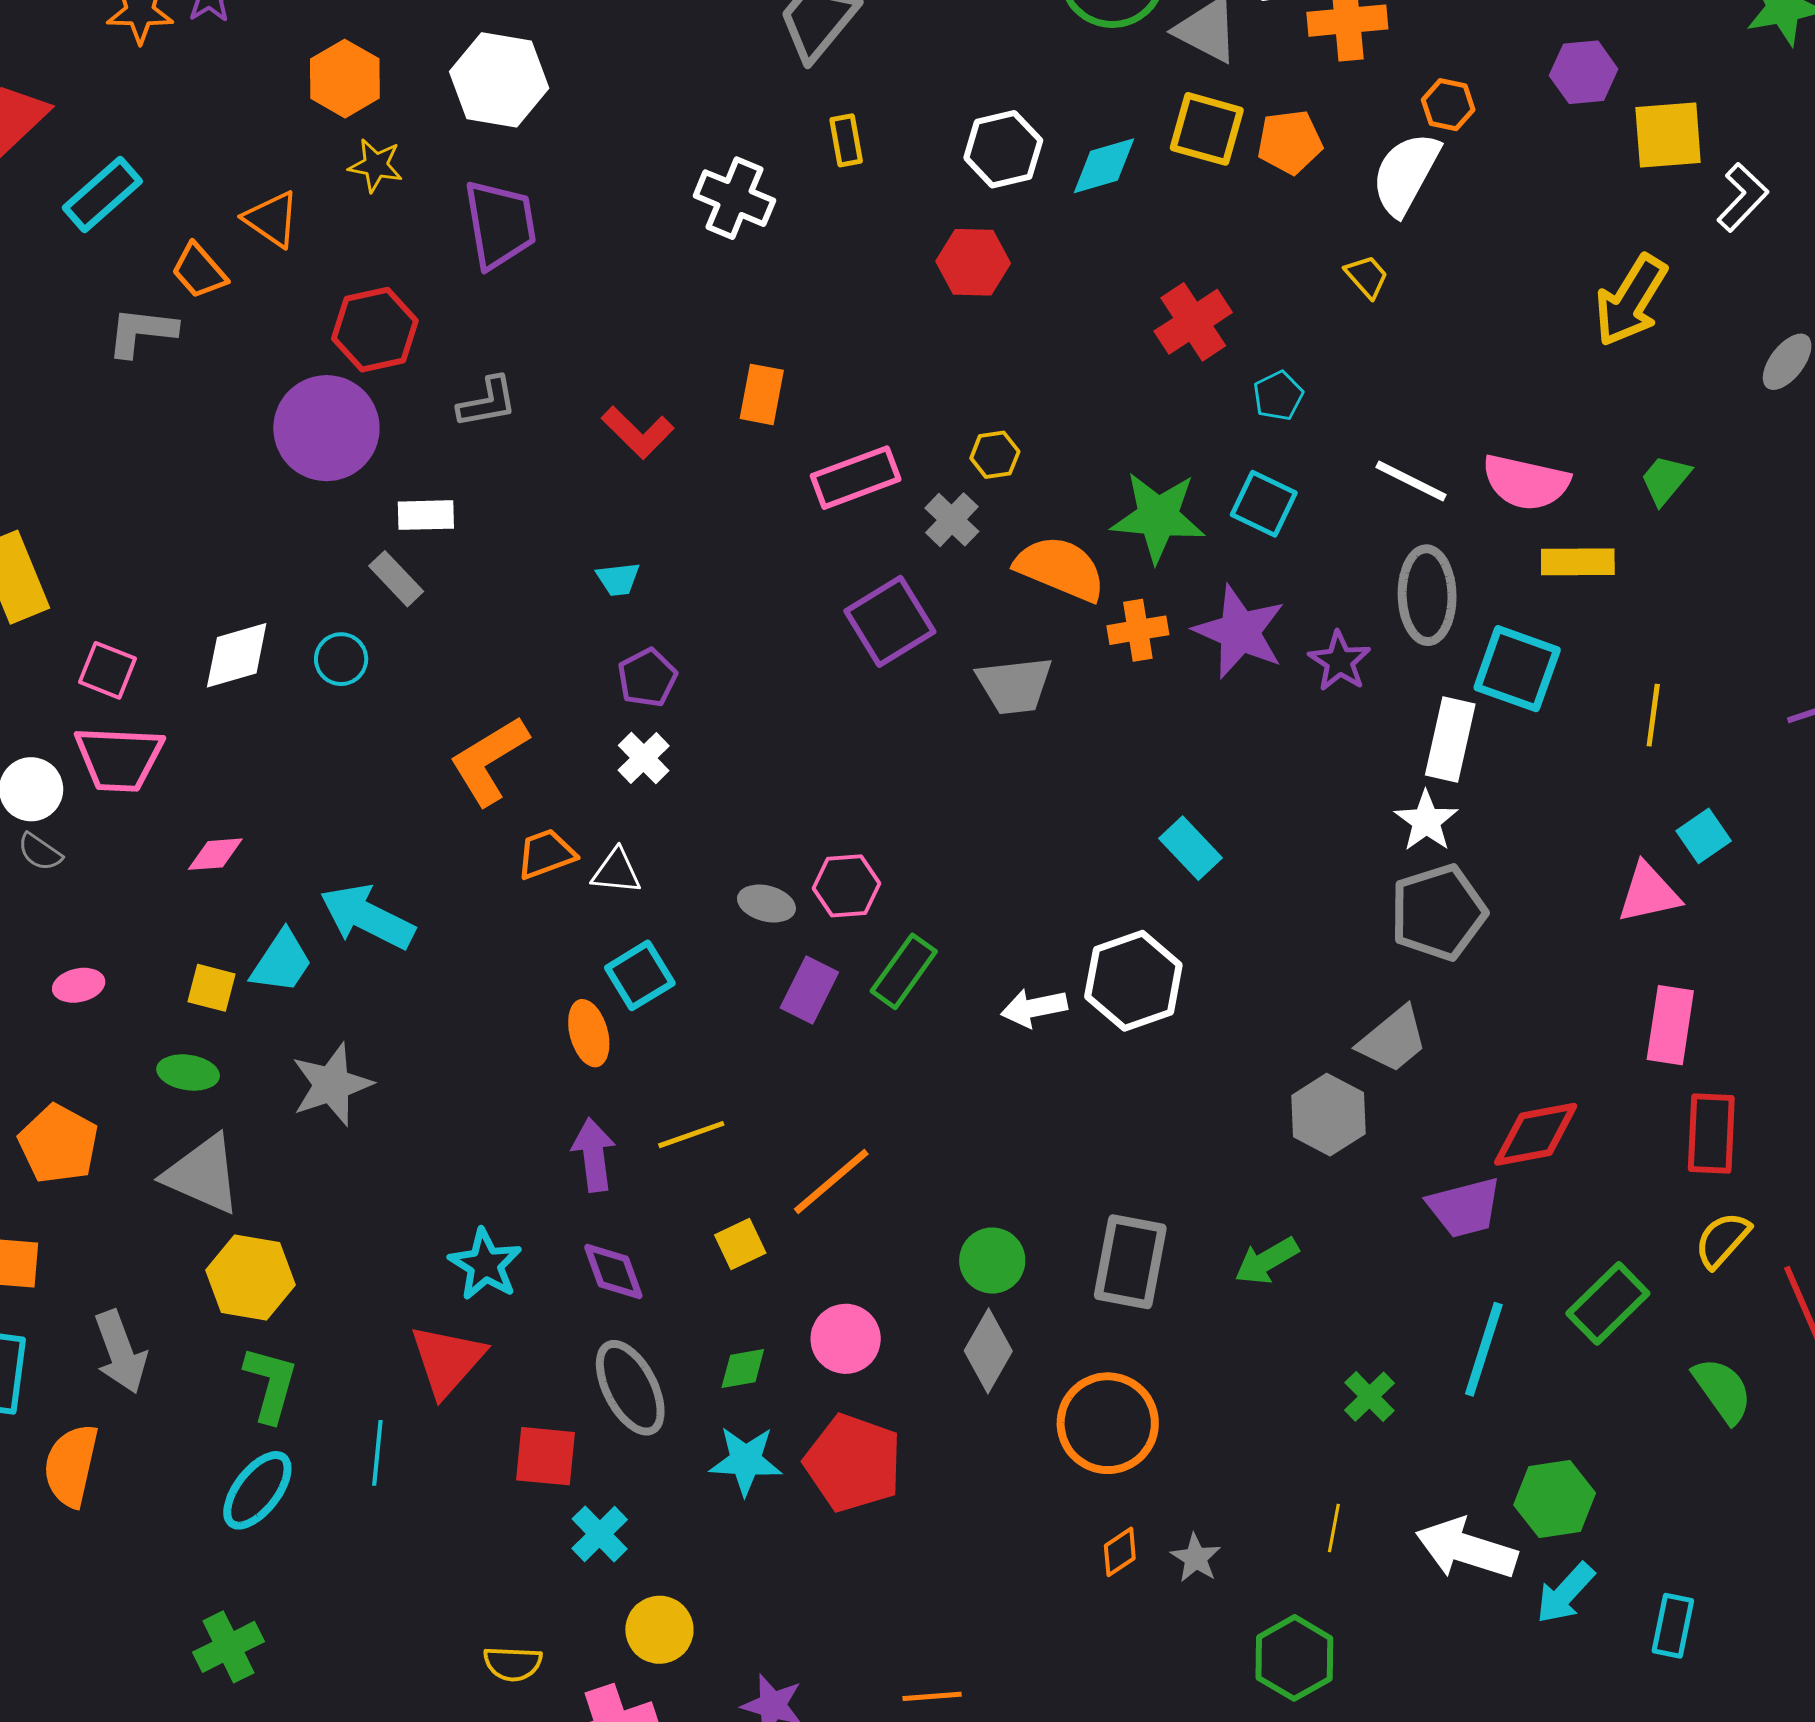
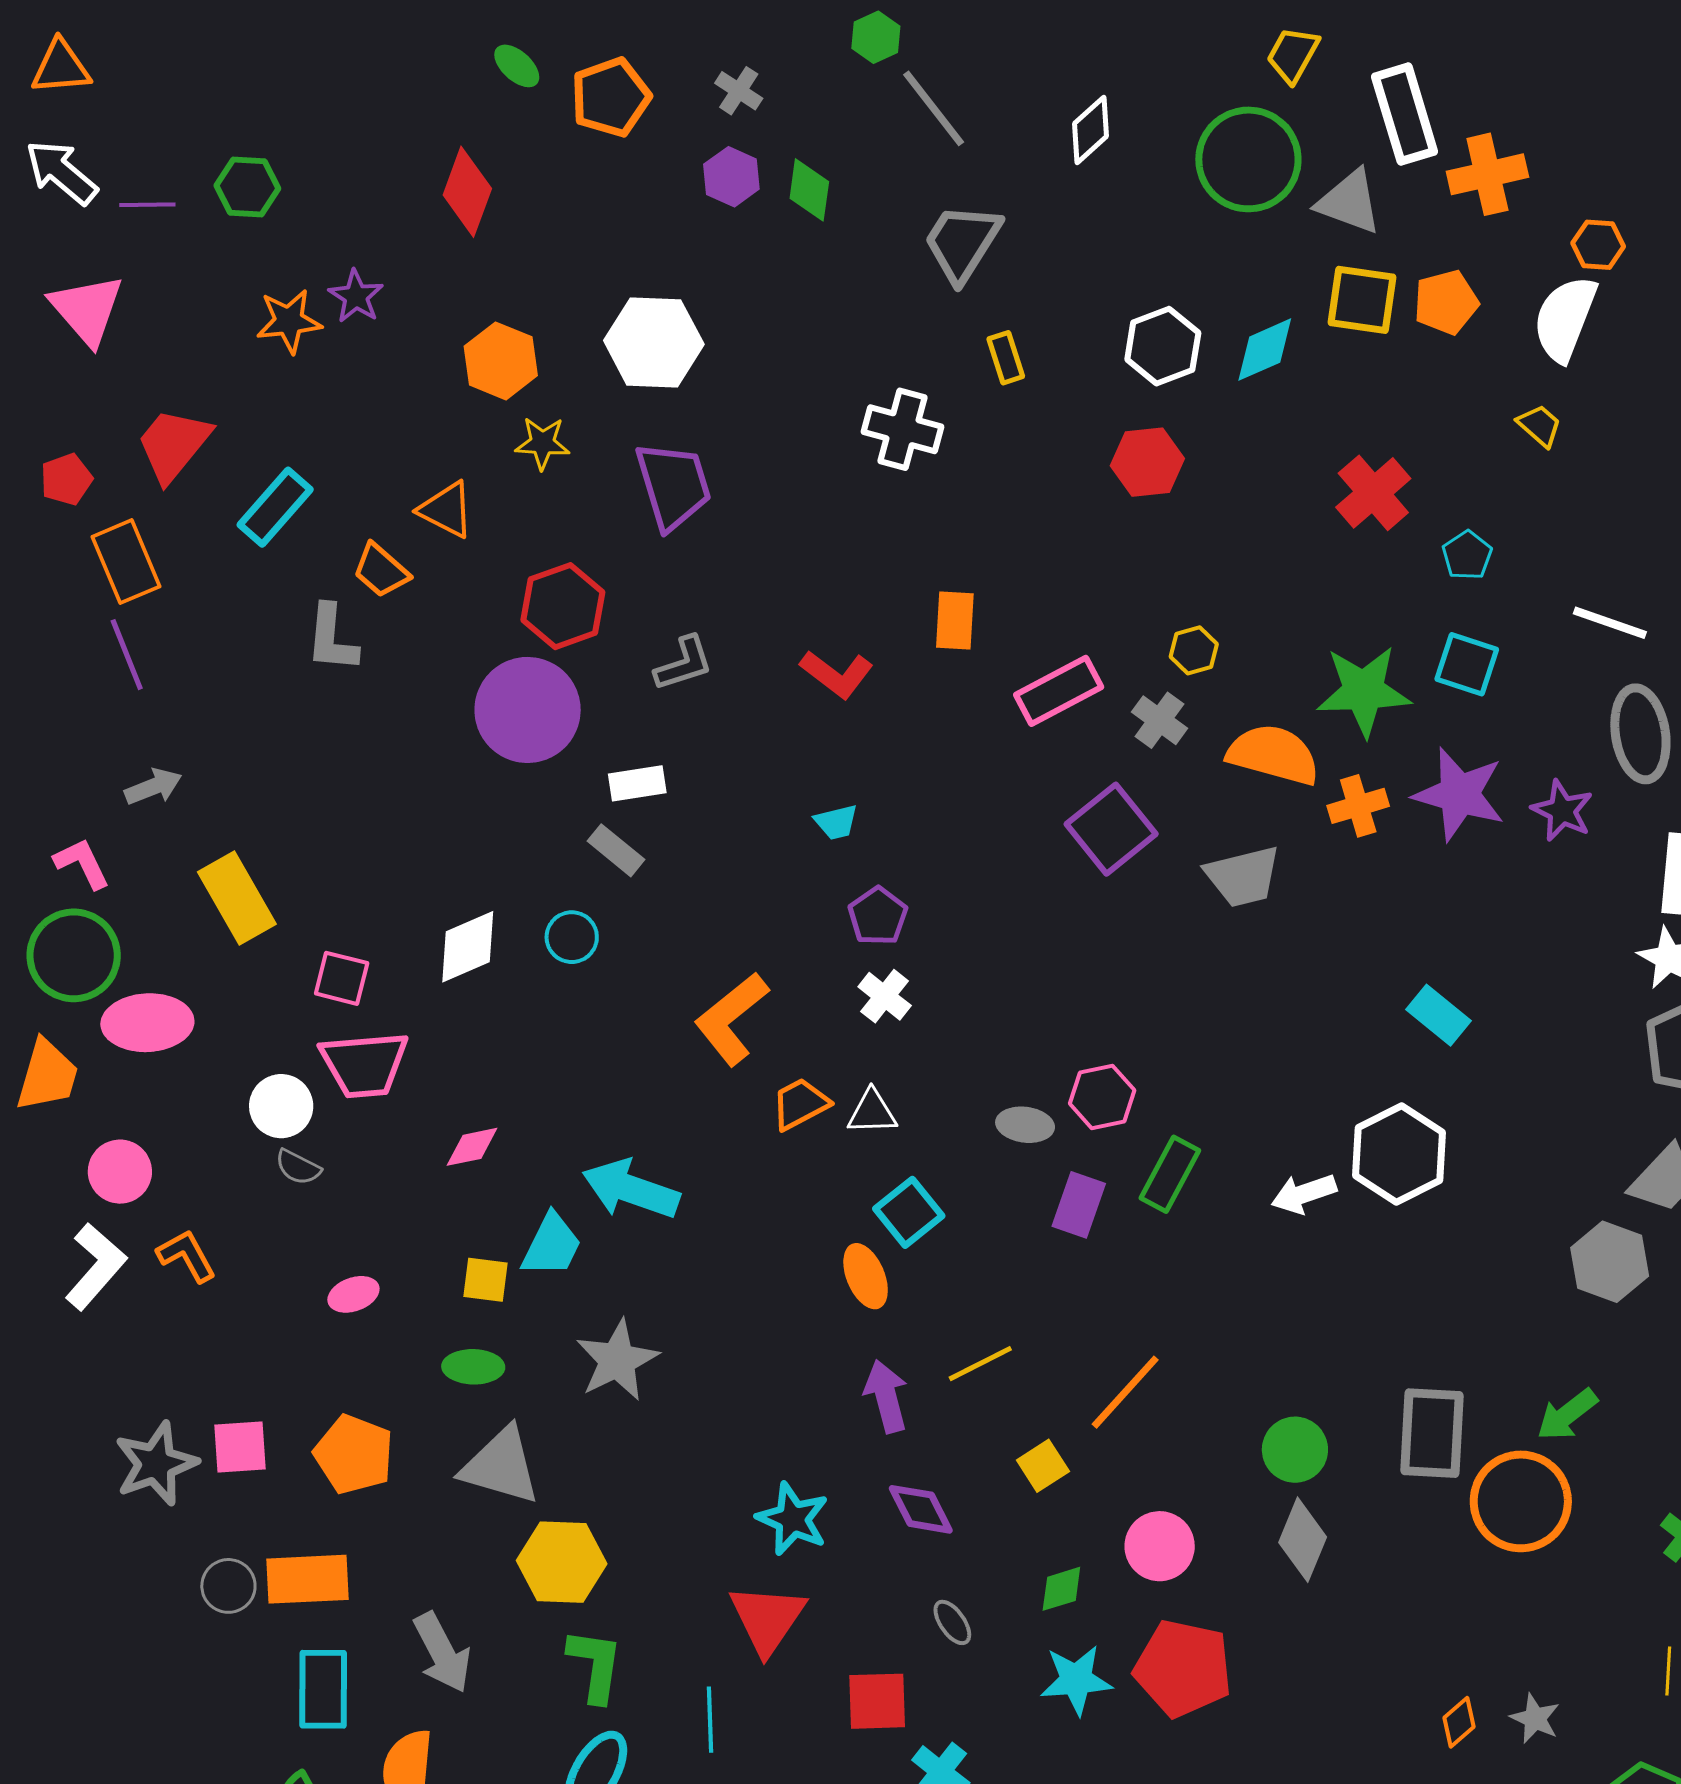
gray L-shape: (142, 332) -> (332, 638), turned -84
gray ellipse: (630, 1388) -> (952, 1622), size x0.5
orange circle: (1108, 1423) -> (1521, 1501), moved

